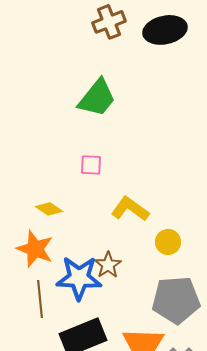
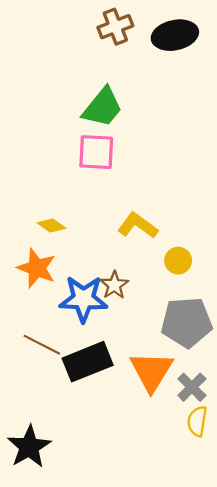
pink square: (91, 165) -> (96, 152), moved, size x1.6
brown line: (40, 299) -> (42, 345), moved, turned -57

